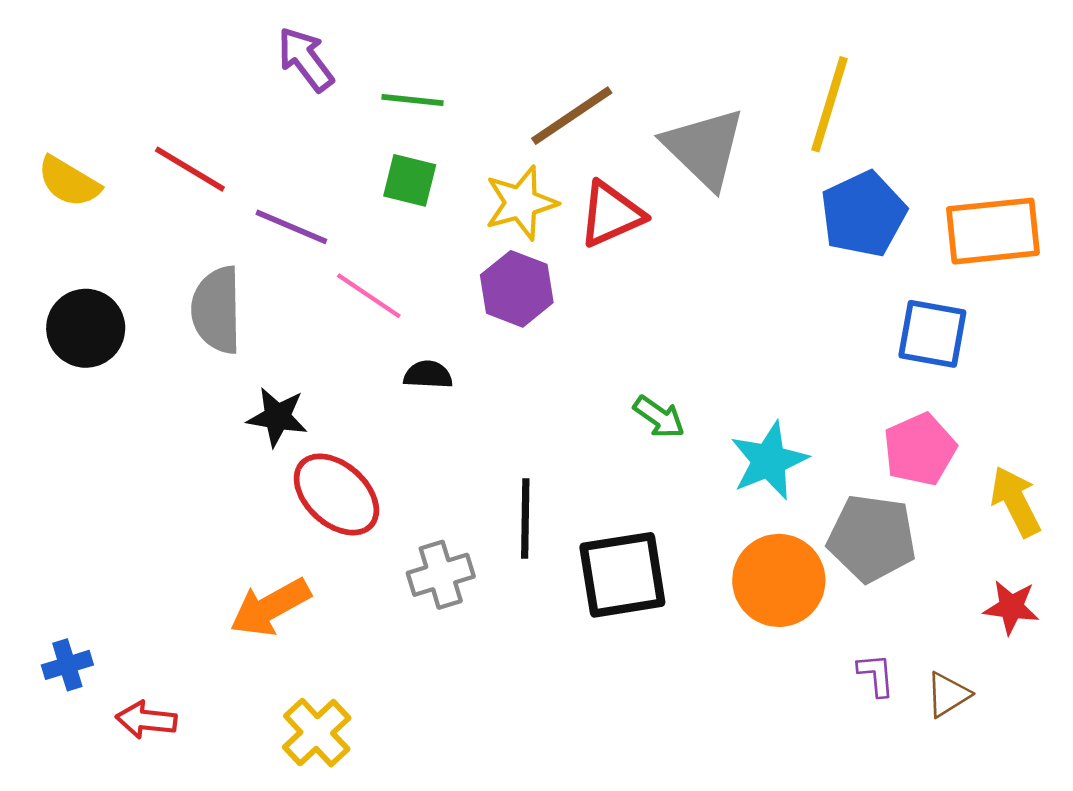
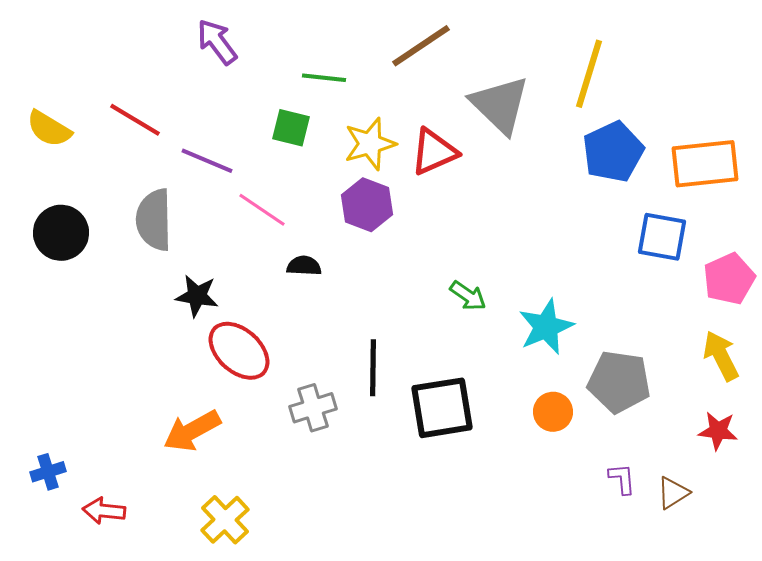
green line: (413, 100) -> (324, 78), moved
brown line: (572, 116) -> (421, 46), moved
pink pentagon: (920, 449) -> (729, 279), moved
orange circle: (779, 580) -> (553, 412), size x0.6

